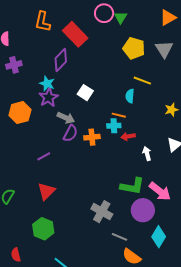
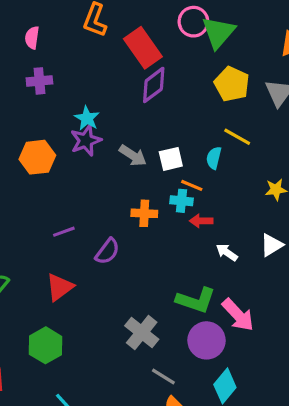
green triangle: (121, 17) -> (218, 32), size x1.6
purple diamond: (61, 60) -> (154, 85), moved
white square: (85, 93) -> (171, 159), moved, turned 35
gray arrow: (66, 118) -> (133, 156), moved
purple semicircle: (70, 133) -> (107, 251), moved
white arrow: (147, 153) -> (227, 252), turned -48

